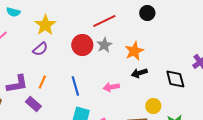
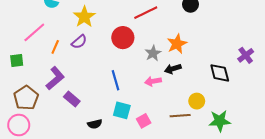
gray star: (104, 45) -> (153, 53), moved
black arrow: (139, 73) -> (173, 69), moved
orange line: (42, 82) -> (55, 47), moved
purple L-shape: (17, 84) -> (55, 78), turned -30

